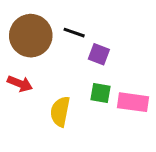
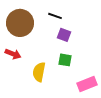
black line: (74, 33) -> (55, 16), moved
pink rectangle: (133, 102) -> (87, 84), moved, turned -30

